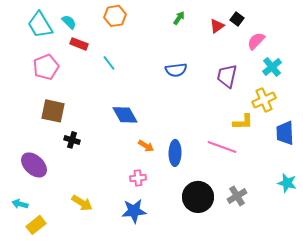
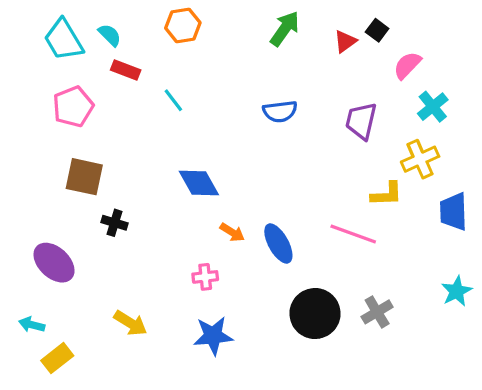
green arrow: (179, 18) -> (285, 29), size x1.6
blue ellipse: (175, 153) -> (278, 243), turned -30
pink cross: (138, 178) -> (205, 277), moved
cyan star: (287, 183) -> (457, 291), turned 30

